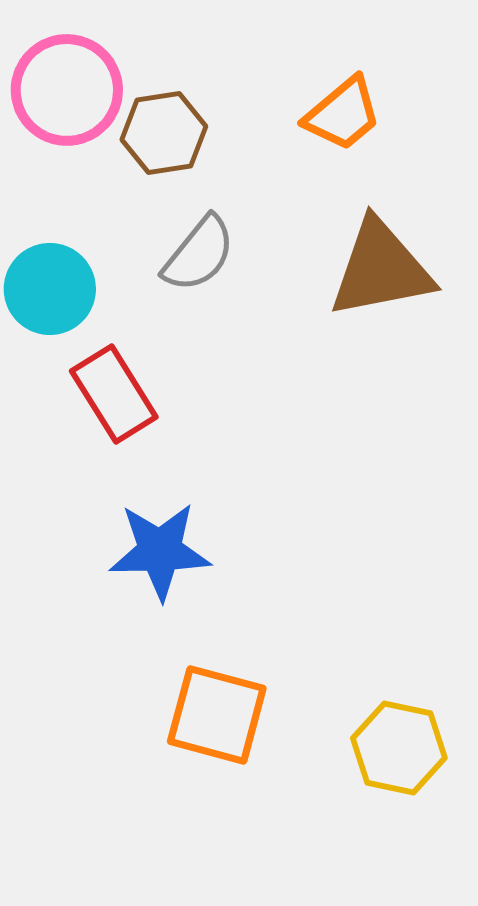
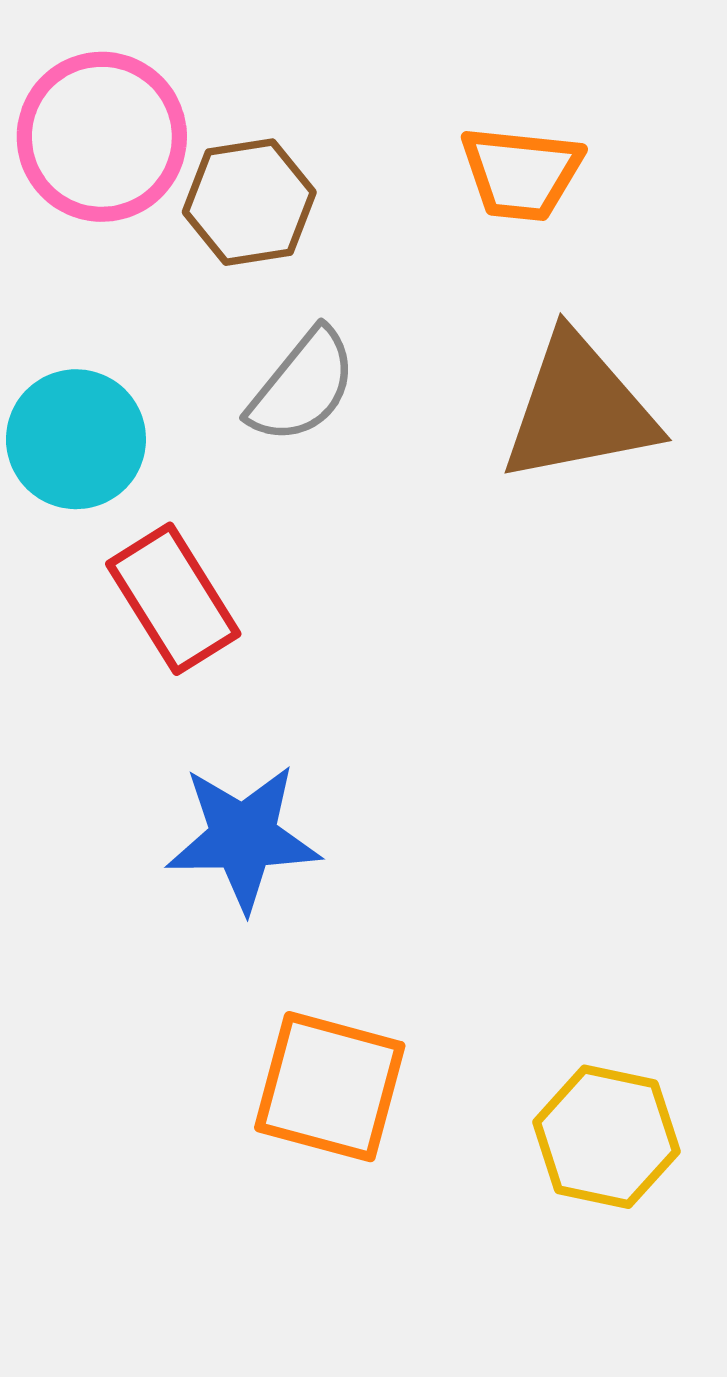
orange trapezoid: (343, 114) -> (521, 173), turned 46

